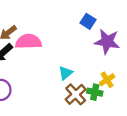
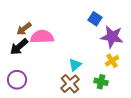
yellow cross: (107, 80) -> (112, 61), moved
brown cross: (76, 94) -> (70, 84), moved

